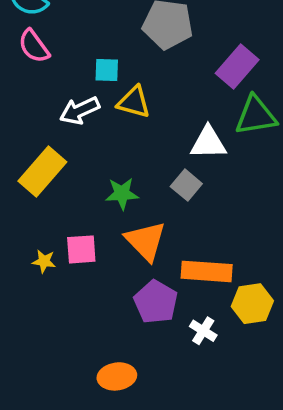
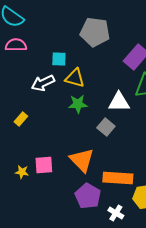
pink semicircle: (34, 46) -> (16, 45), turned 125
yellow rectangle: (42, 172) -> (21, 119), size x0.5
green star: (122, 194) -> (78, 104), moved

